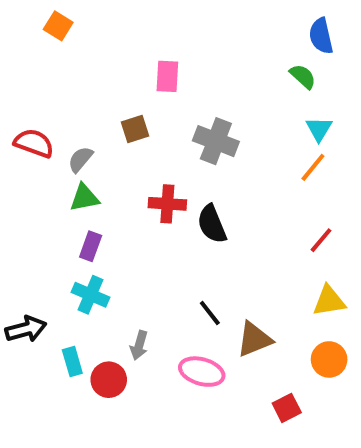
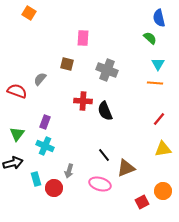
brown square: (135, 129) -> (67, 64), turned 32
red semicircle: (34, 143) -> (17, 91), moved
orange line: (313, 167) -> (155, 83), turned 56
green triangle: (84, 198) -> (17, 134), moved, turned -42
orange circle: (329, 359) -> (163, 191), moved

